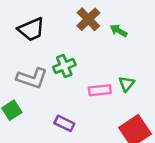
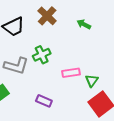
brown cross: (88, 19) -> (47, 16), moved
green triangle: (127, 84) -> (92, 81), moved

